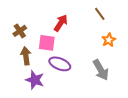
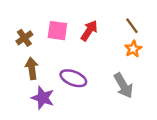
brown line: (100, 14) -> (132, 26), moved
red arrow: (61, 23) -> (89, 31), moved
pink square: (47, 43) -> (57, 31), moved

